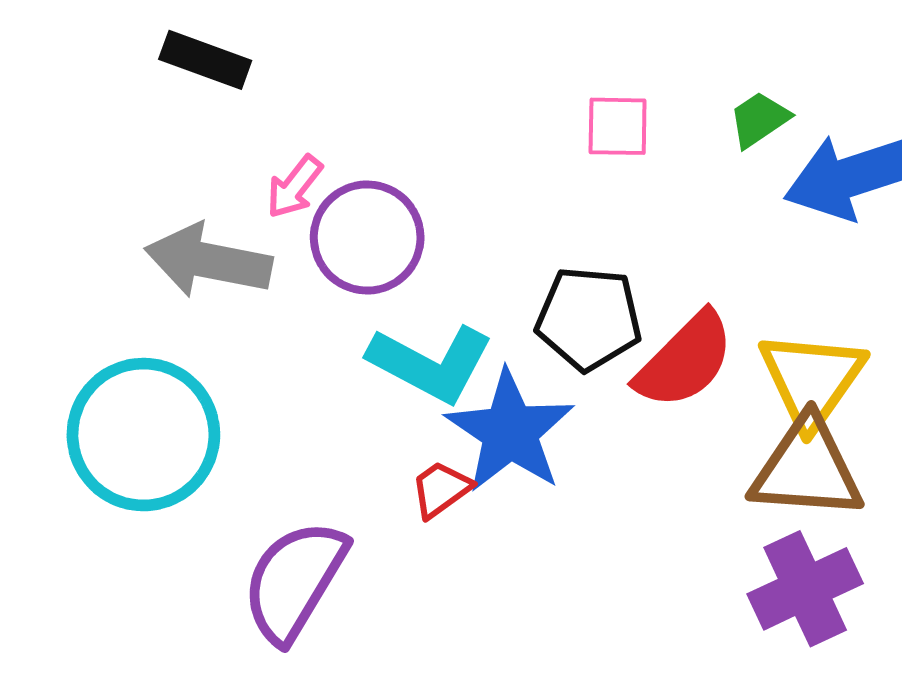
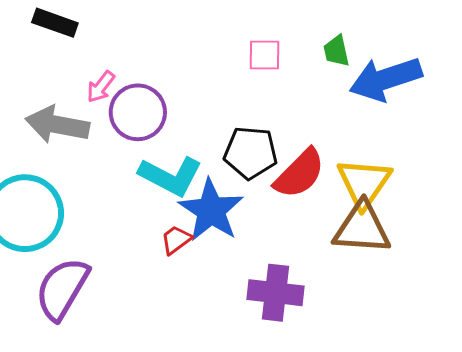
green trapezoid: (759, 119) -> (336, 51), turned -68
purple semicircle: (294, 581) -> (62, 289), moved
purple cross: (805, 589) -> (275, 293), moved, turned 32

